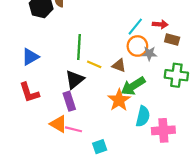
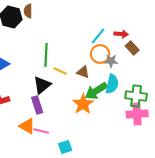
brown rectangle: (172, 39) -> (132, 48), turned 32
green cross: (176, 75) -> (136, 96), moved
cyan semicircle: (143, 116) -> (112, 84), moved
pink cross: (163, 130) -> (137, 114), moved

